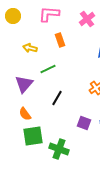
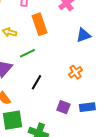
orange rectangle: (60, 40) -> (39, 24), size x1.5

